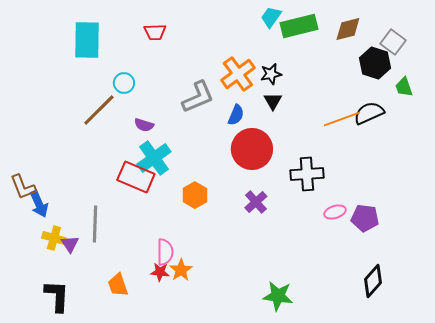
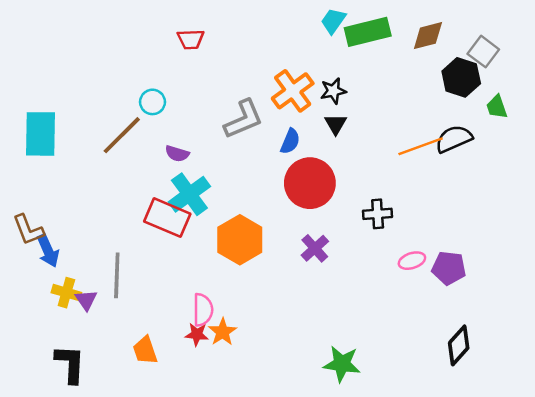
cyan rectangle: (87, 40) -> (41, 134), moved
black cross: (307, 174) -> (378, 214), size x0.7
orange hexagon: (195, 195) -> (240, 240), size x1.5

